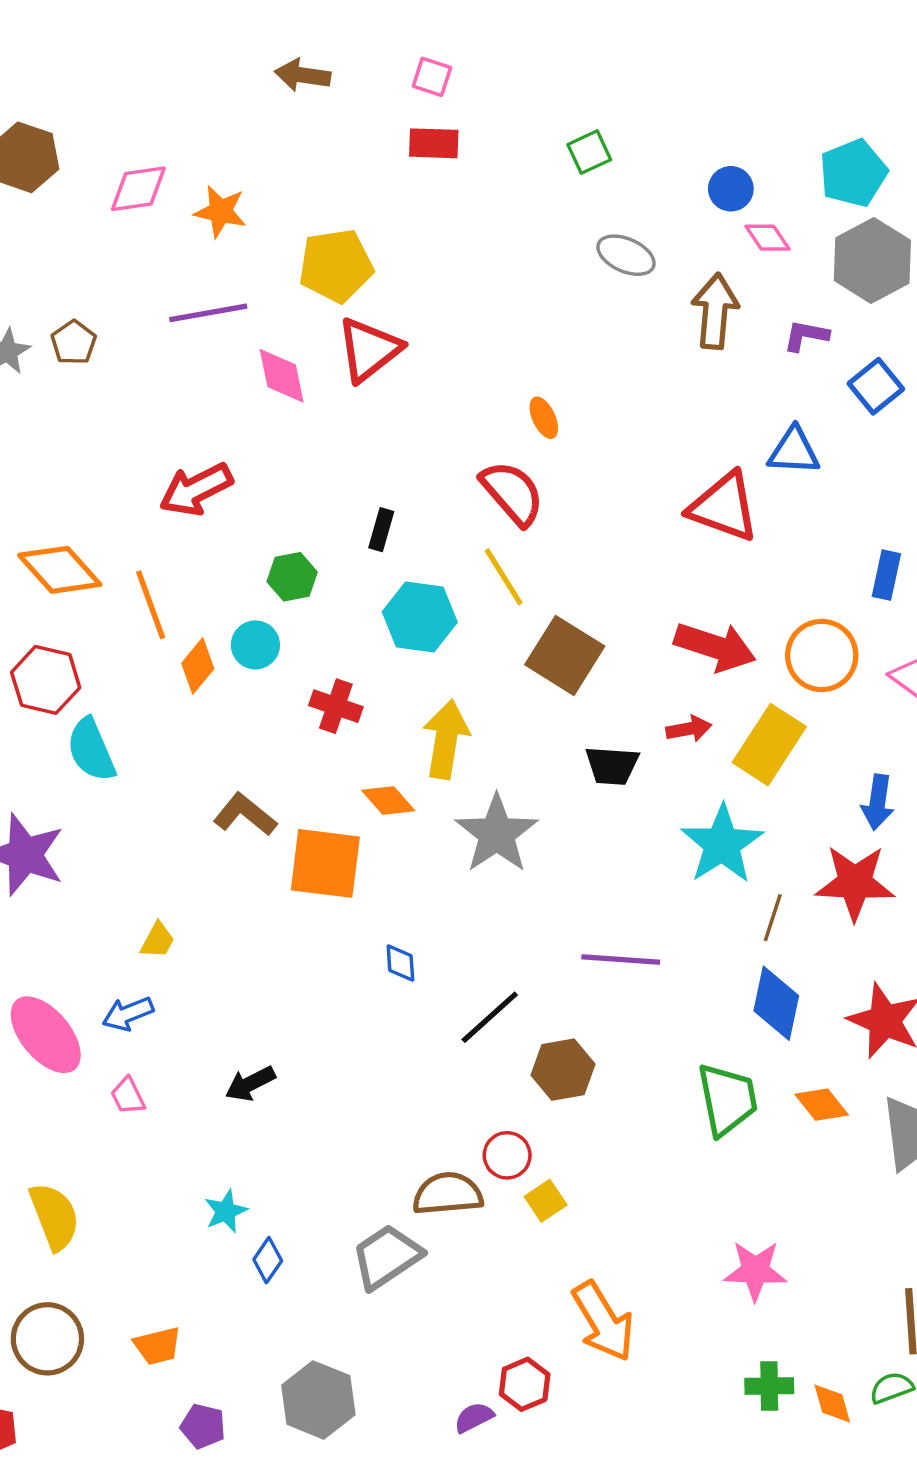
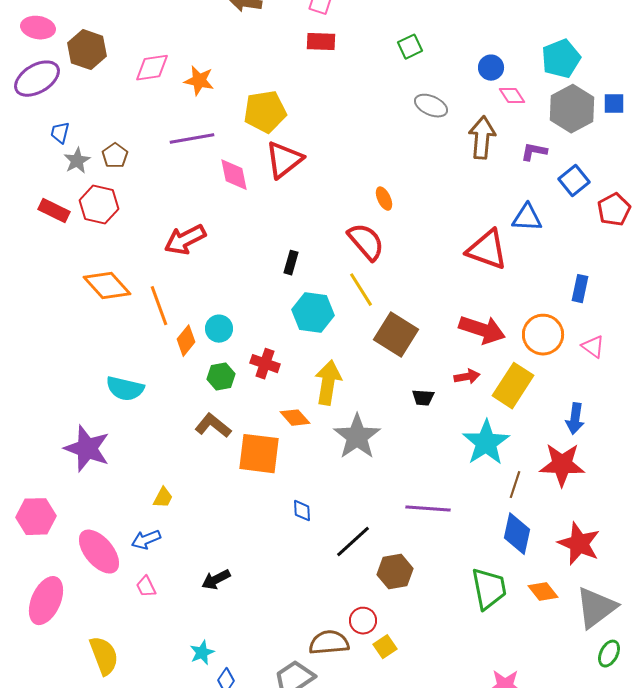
green hexagon: (292, 577) -> (221, 377), moved
red hexagon: (46, 680) -> (99, 205), moved
cyan semicircle: (91, 750) -> (125, 389), turned -54
black trapezoid: (612, 766) -> (423, 398), size x0.7

